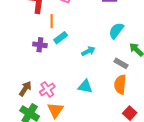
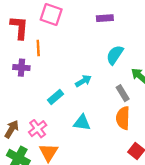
cyan rectangle: (61, 38) -> (55, 97), moved
purple cross: (40, 45) -> (21, 68), moved
gray rectangle: (121, 63) -> (123, 93), turned 32

